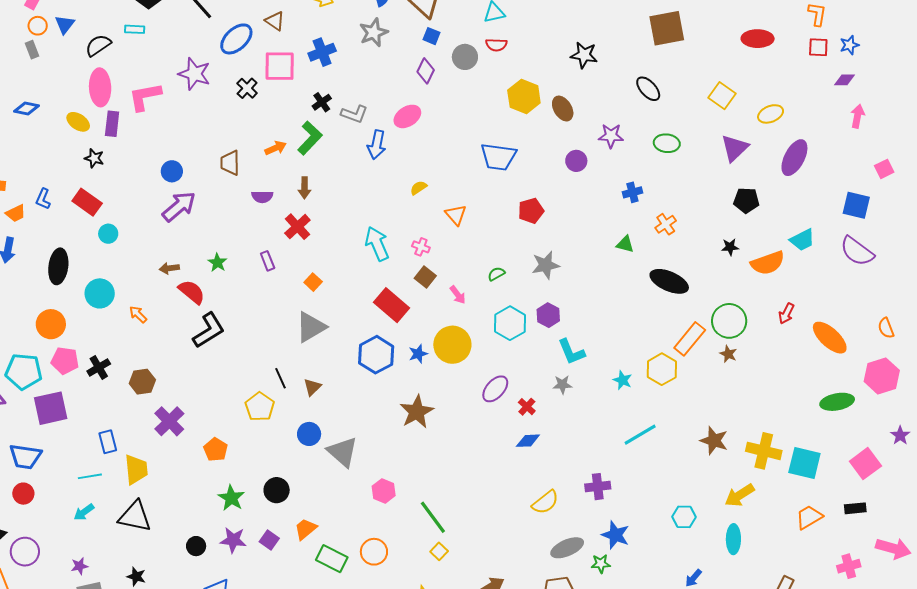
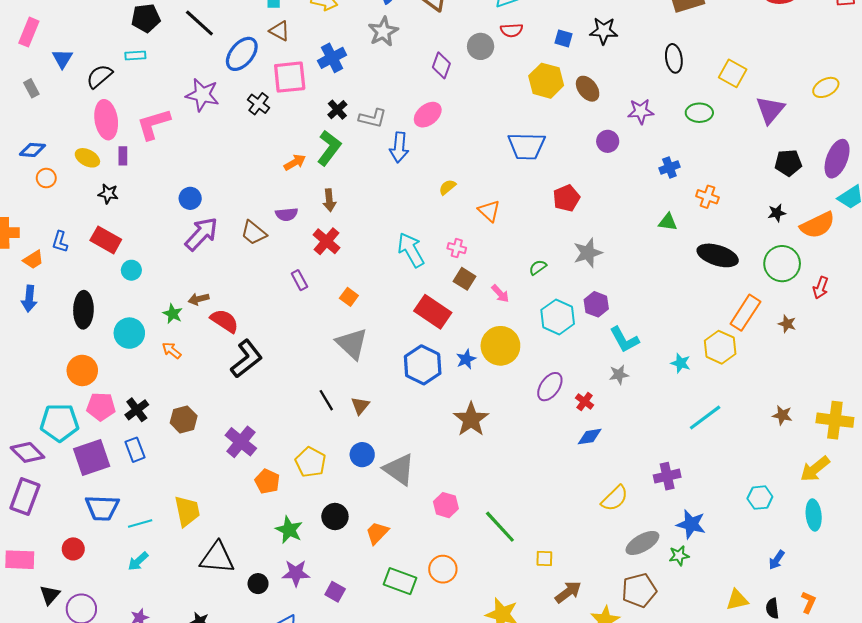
orange circle: (38, 26) -> (46, 178), moved
blue square: (431, 36) -> (563, 38), moved
black ellipse: (648, 89) -> (674, 58), turned 40
yellow square: (722, 96) -> (733, 73), moved
yellow ellipse: (771, 114) -> (826, 87), moved
purple rectangle: (112, 124) -> (123, 156), size x0.7
purple ellipse: (794, 158) -> (837, 159), moved
brown trapezoid: (230, 163) -> (254, 233), moved, turned -44
orange cross: (666, 224) -> (707, 197), turned -30
green star: (217, 263) -> (173, 314), moved
red arrow: (786, 313) -> (821, 288), moved
green circle: (729, 321) -> (782, 264), moved
gray triangle: (311, 327) -> (352, 344), turned -40
yellow pentagon: (260, 407) -> (311, 462), moved
purple cross: (169, 421) -> (241, 442), moved
brown star: (714, 441) -> (782, 415), size x0.7
blue rectangle: (108, 442) -> (135, 450), moved
blue trapezoid: (25, 457) -> (102, 508), moved
black triangle: (135, 516) -> (217, 558), moved
orange trapezoid: (306, 529) -> (377, 533), moved
purple square: (269, 540) -> (335, 592), moved
yellow square: (439, 551) -> (544, 559), moved, turned -36

